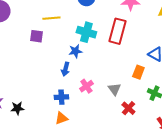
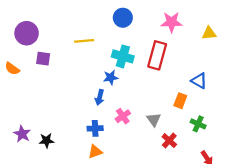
purple square: (36, 36) -> (43, 59), moved

